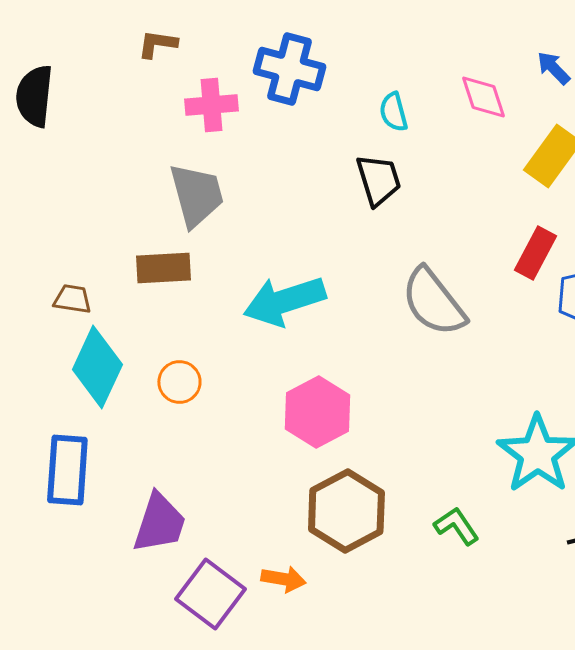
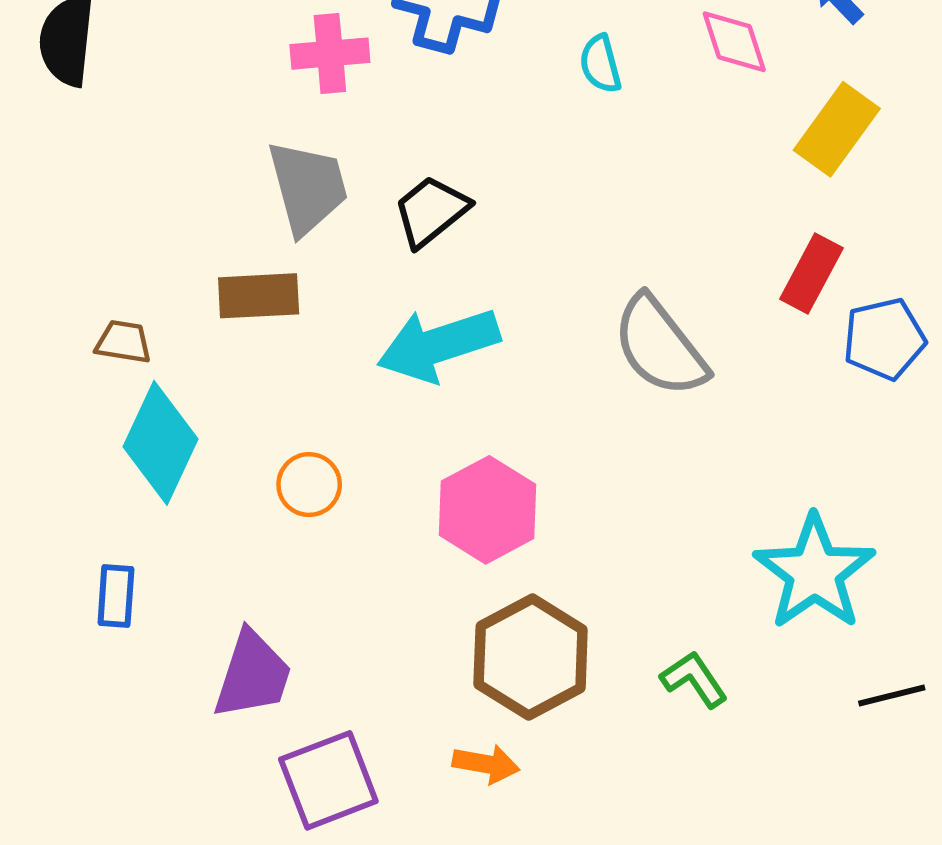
black trapezoid: (378, 180) -> (431, 211), moved, turned -112
orange circle: (179, 382) -> (309, 485), moved
blue rectangle: (67, 470) -> (116, 596), size x0.6
orange arrow: (283, 579) -> (486, 764), moved
purple square: (210, 594) -> (328, 780), turned 32

